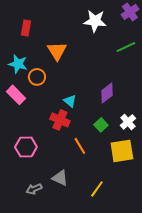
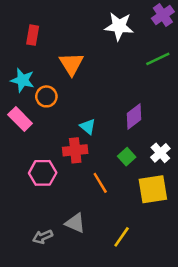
red cross: (60, 120) -> (75, 150), turned -30
pink hexagon: (26, 147) -> (43, 173), moved

